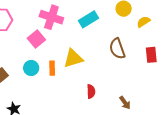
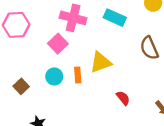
cyan rectangle: (88, 19) -> (115, 18), turned 60
red semicircle: (91, 91) -> (123, 98), turned -32

